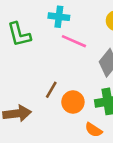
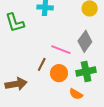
pink line: (74, 41) -> (61, 50), moved

